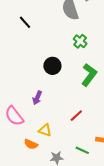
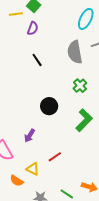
black line: (25, 22) -> (37, 60), moved
red line: (76, 116) -> (55, 157), moved

